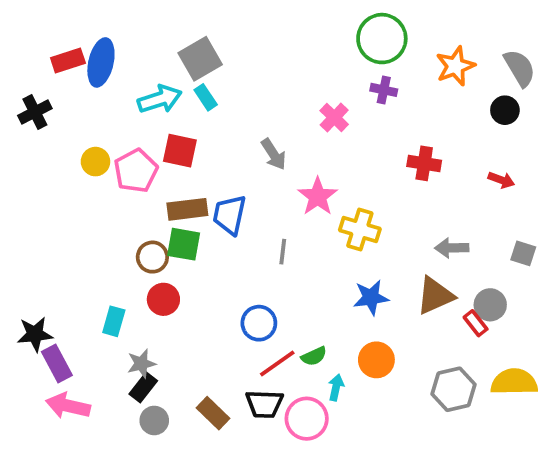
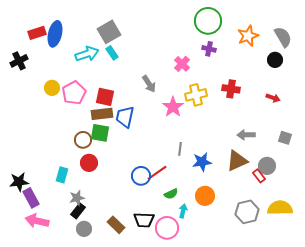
red square: (180, 151) -> (105, 97), moved
yellow cross: (360, 230) -> (196, 95), moved, turned -30
gray line: (283, 252) -> (180, 149), moved
red line: (277, 364) -> (157, 173), moved

